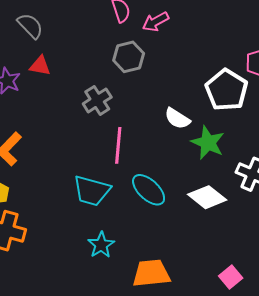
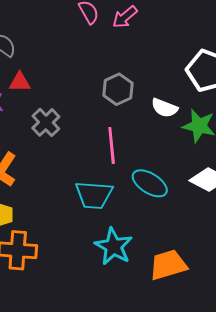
gray hexagon: (129, 57) -> (118, 89), moved
gray cross: (97, 100) -> (46, 122), moved
cyan star: (101, 245) -> (114, 246), size x1.4

